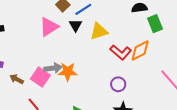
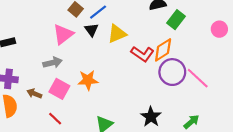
green rectangle: (155, 24) -> (176, 20), turned 66
gray arrow: (53, 68) -> (53, 63), moved
purple circle: (118, 84) -> (172, 72), moved, size x1.6

